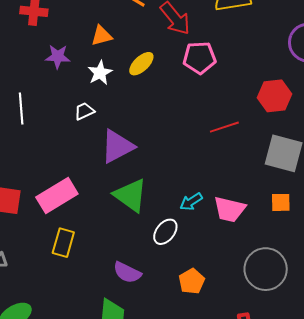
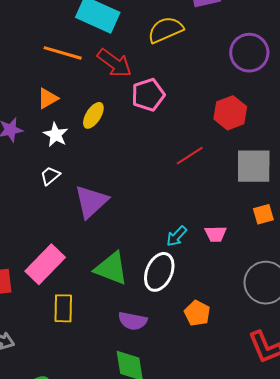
green triangle: (130, 195) -> (111, 268), moved
pink trapezoid: (230, 209) -> (216, 234), size x0.7
white ellipse: (165, 232) -> (159, 272), size x1.4

